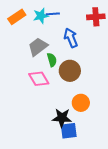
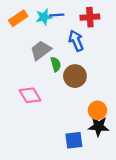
red cross: (96, 17) -> (90, 17), moved
pink diamond: (39, 79) -> (30, 95), moved
orange circle: (81, 103) -> (97, 110), moved
black star: (62, 118) -> (99, 126), moved

